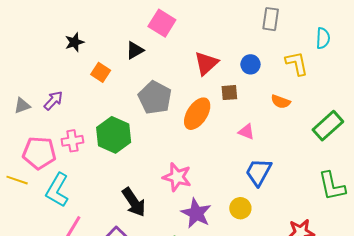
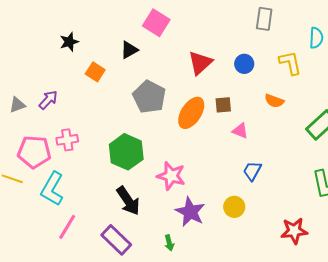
brown square: (229, 93) -> (223, 105), moved
green hexagon: (114, 135) -> (126, 152), moved
blue trapezoid: (259, 172) -> (252, 171), size x0.7

